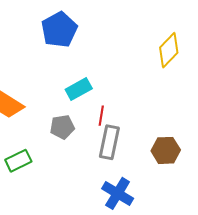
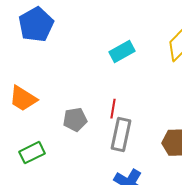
blue pentagon: (59, 30) -> (36, 25), moved
cyan rectangle: (79, 89) -> (122, 52), moved

